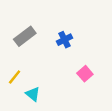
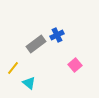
gray rectangle: (25, 36) -> (36, 44), moved

